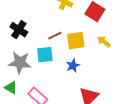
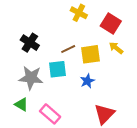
yellow arrow: (104, 42) -> (116, 48), moved

